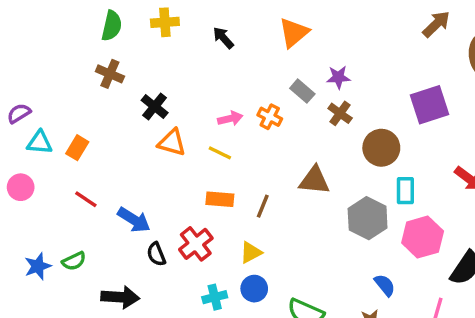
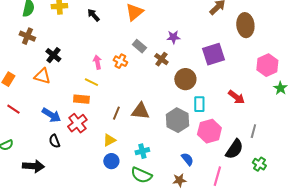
purple star: (338, 77) -> (173, 37), moved
pink arrow: (230, 119) -> (97, 62), turned -88
orange triangle: (172, 143) -> (42, 76), moved
brown triangle: (314, 180) -> (140, 111), moved
orange rectangle: (220, 199) -> (81, 99), moved
blue arrow: (134, 220) -> (51, 115), moved
red cross: (196, 244) -> (77, 123), moved
cyan cross: (215, 297) -> (142, 151), moved

